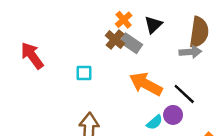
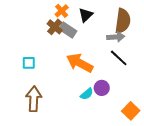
cyan square: (84, 73) -> (29, 63), moved
black line: (184, 94) -> (119, 58), moved

